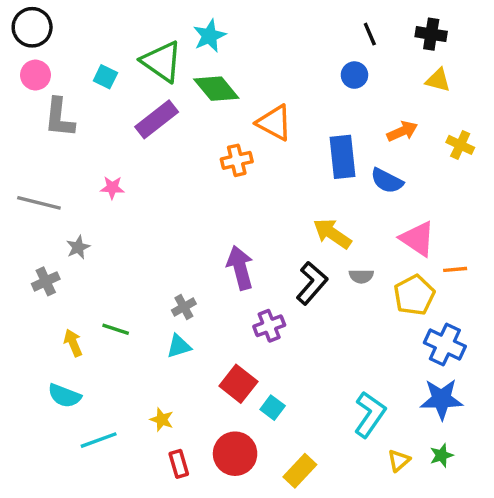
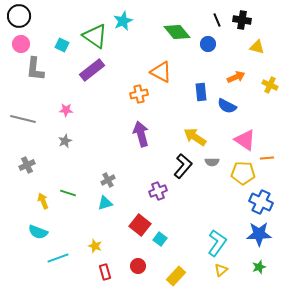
black cross: (431, 34) -> (242, 20), moved
green diamond: (216, 89) -> (177, 32), moved
blue rectangle: (343, 157) -> (201, 92), size x0.7
gray star: (78, 247) -> (65, 141), moved
purple arrow: (240, 268) -> (141, 134), moved
yellow pentagon: (414, 295) -> (243, 173), turned 30
red circle: (235, 454) -> (138, 266), size x0.6
yellow triangle: (399, 461) -> (221, 270), moved

